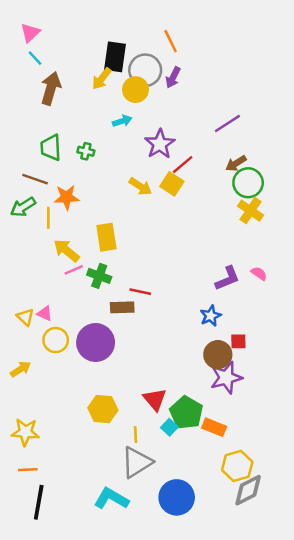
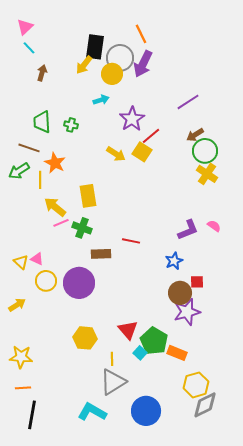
purple arrow: (173, 77) -> (143, 64), size x1.5
brown arrow: (51, 88) -> (42, 73), size x0.6
orange star: (67, 197) -> (55, 163), turned 30
red line: (140, 292) -> (131, 241), moved

